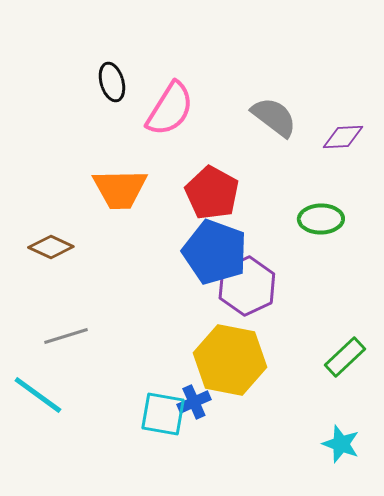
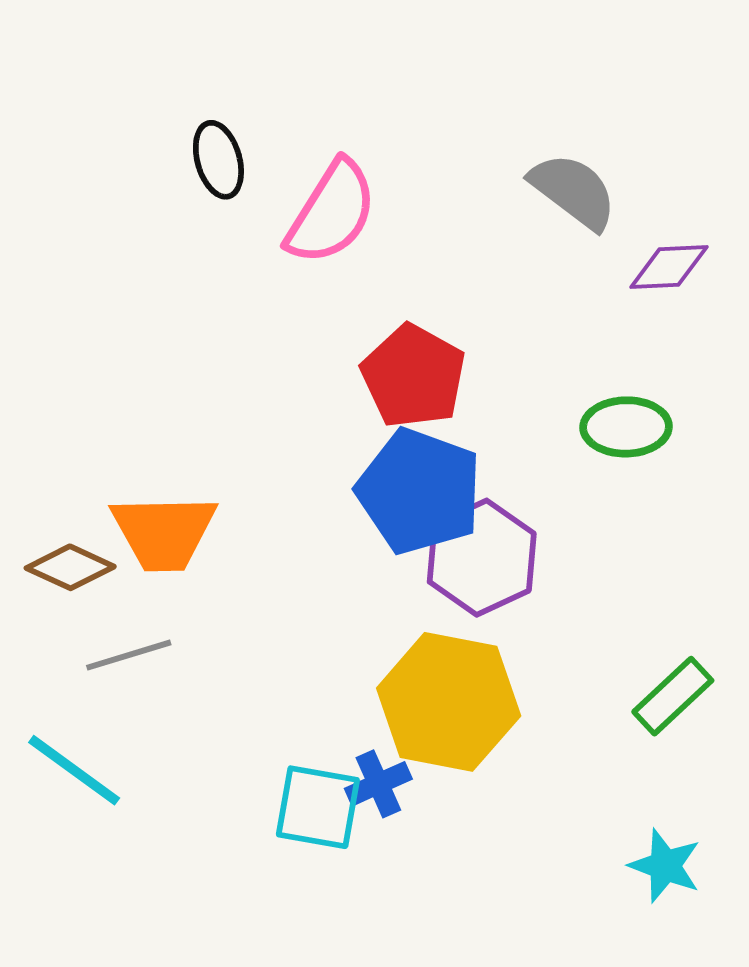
gray semicircle: (274, 117) -> (573, 191), moved
orange trapezoid: (120, 189) -> (164, 532), moved
brown diamond: (51, 247) -> (70, 567), moved

